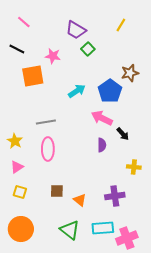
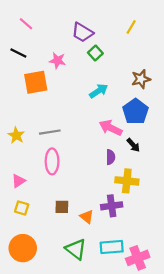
cyan arrow: (77, 91) -> (99, 91), moved
blue pentagon: (110, 91) -> (135, 112), moved
yellow star: (15, 141) -> (16, 135), moved
yellow cross: (134, 167) -> (127, 181), moved, size x1.5
purple cross: (115, 196) -> (112, 206), moved

